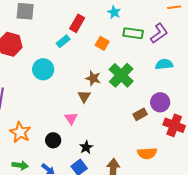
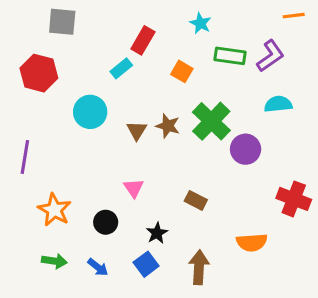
brown triangle: (84, 96) -> (137, 131), moved
purple circle: (160, 102) -> (246, 149), moved
brown rectangle: (140, 114) -> (196, 200), moved, turned 56

